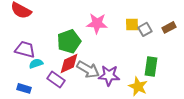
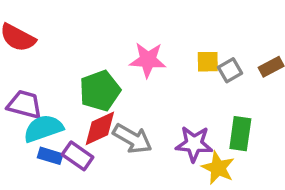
cyan semicircle: (36, 63) -> (43, 128), size x1.6
purple star: (109, 75) -> (194, 144), moved
blue rectangle: (24, 88) -> (50, 156), moved

